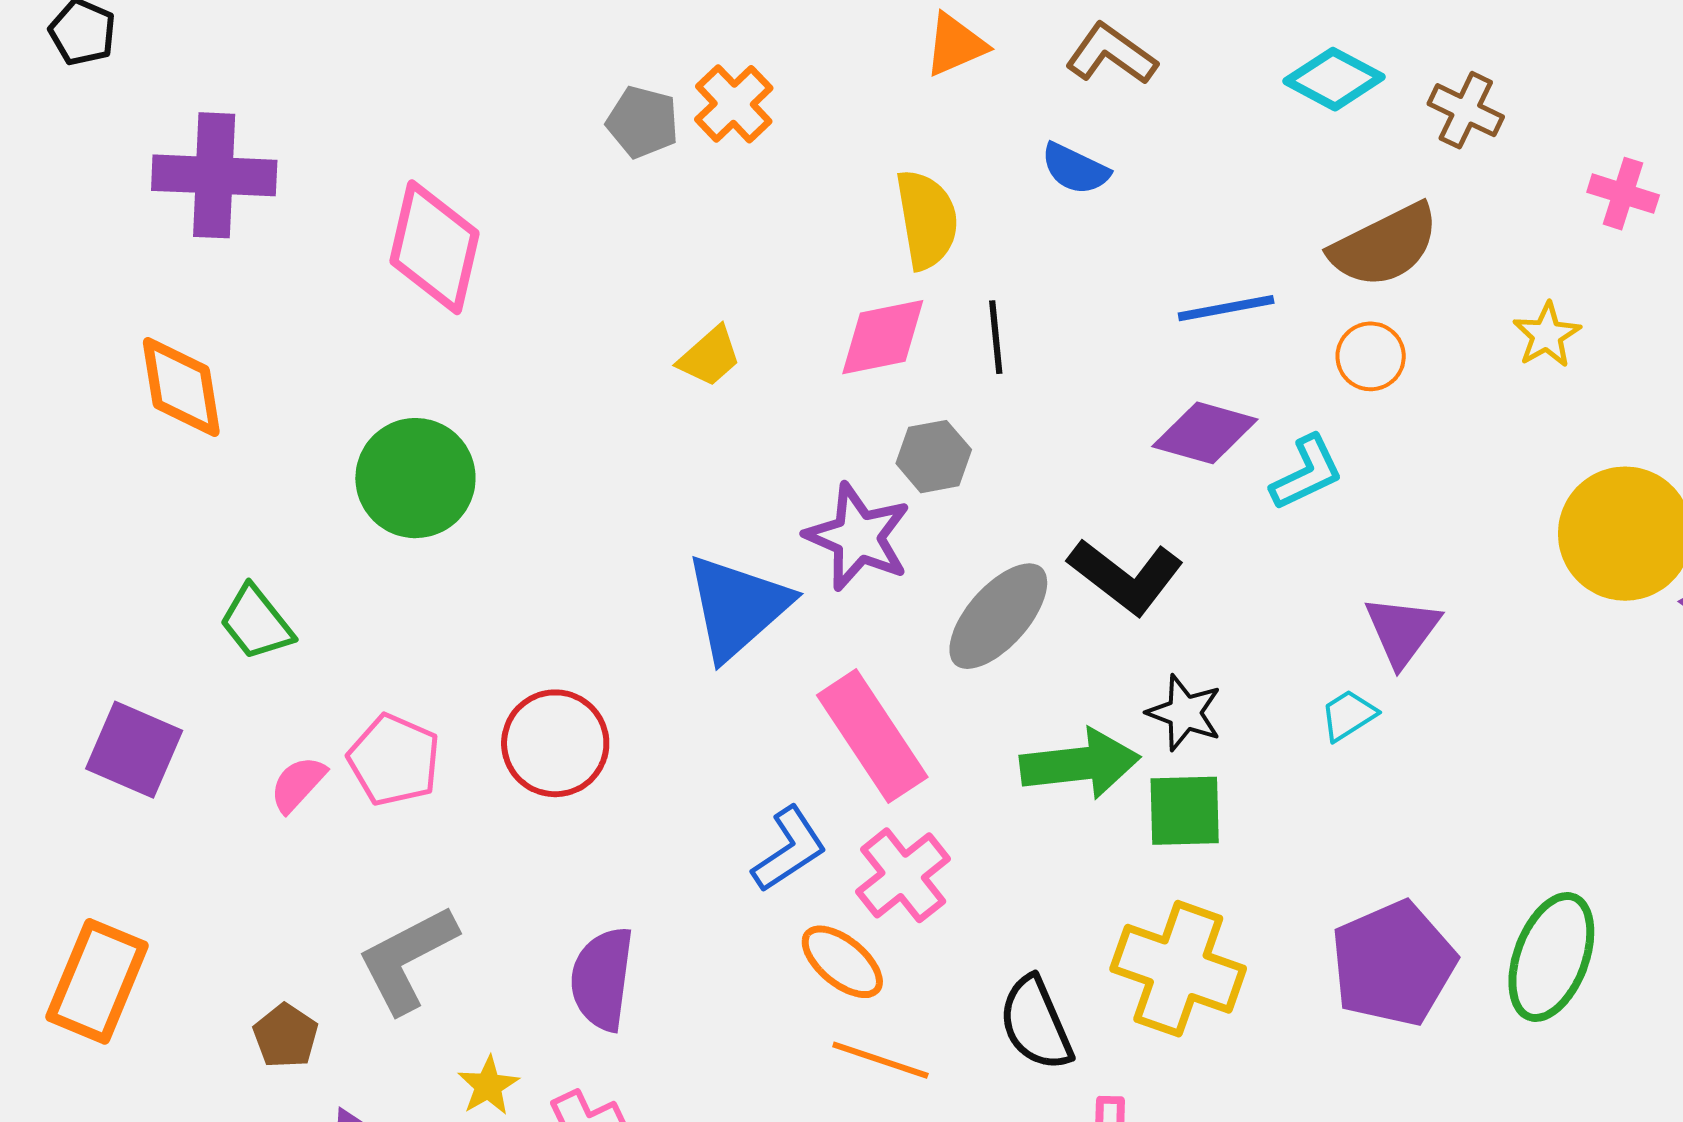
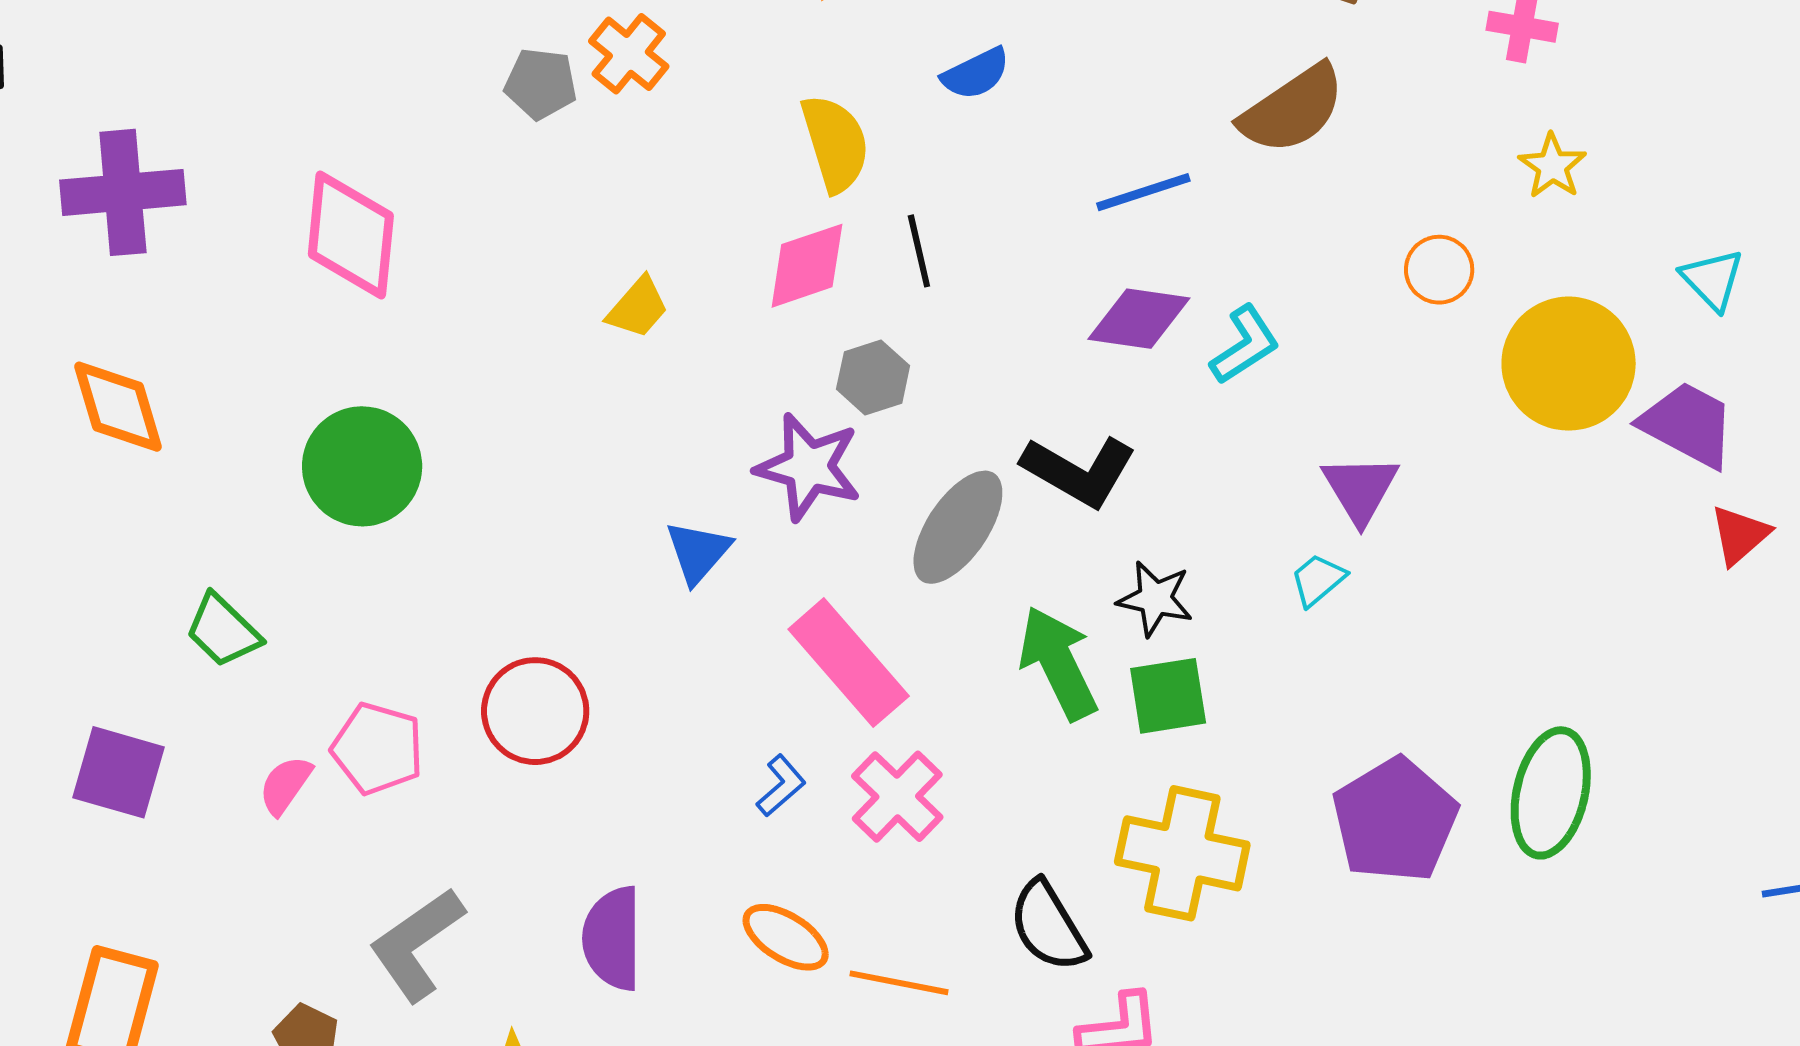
blue semicircle: (1075, 169) -> (976, 74), turned -44
yellow star: (1547, 335) -> (1552, 166), moved
orange circle: (1371, 356) -> (1439, 270), moved
blue triangle: (737, 607) -> (698, 552), size x0.6
green arrow: (1080, 764) -> (1058, 663), turned -102
blue L-shape: (789, 849) -> (781, 786), size x0.7
orange ellipse: (842, 962) -> (786, 937), moved

